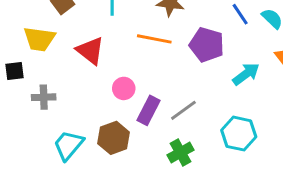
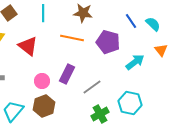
pink circle: (124, 88) -> (42, 81), moved
purple rectangle: (148, 110) -> (67, 74), moved
green cross: (180, 152) -> (100, 114), moved

